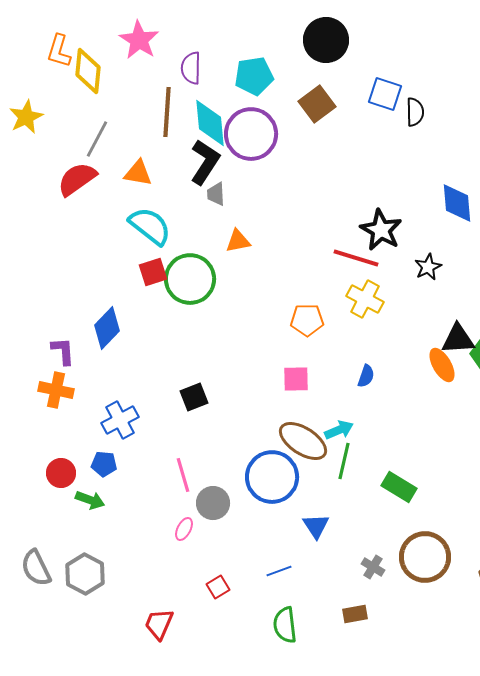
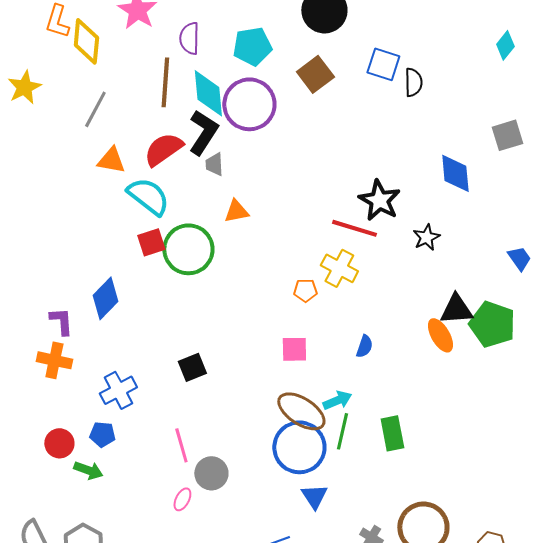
orange triangle: (138, 173) -> (111, 160), moved
red semicircle: (77, 179) -> (163, 149), moved
yellow cross: (365, 299) -> (339, 268), moved
orange pentagon: (307, 320) -> (305, 290), size x0.7
blue circle: (272, 477) -> (299, 447), moved
green rectangle: (399, 487) -> (392, 433), moved, turned 48

